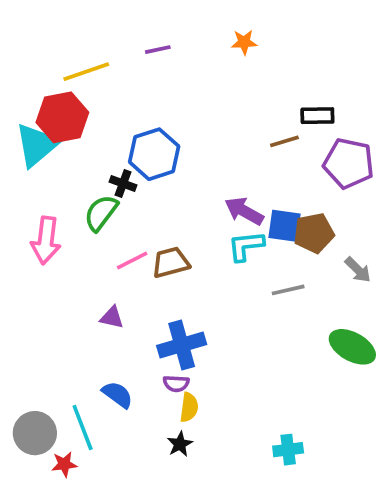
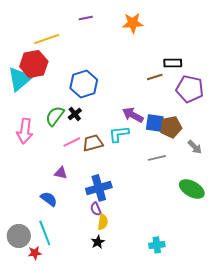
orange star: (244, 42) -> (133, 23), size x1.5
purple line: (158, 50) -> (86, 18), moved
black cross: (123, 184) -> (75, 114), moved, turned 32
cyan L-shape: (246, 246) -> (119, 134), moved
purple semicircle: (176, 384) -> (96, 209), turned 64
blue semicircle: (117, 395) -> (49, 199), moved

